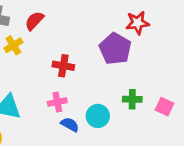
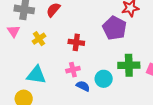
yellow cross: (13, 45) -> (39, 39), moved
green cross: (132, 99) -> (129, 65), size x1.5

